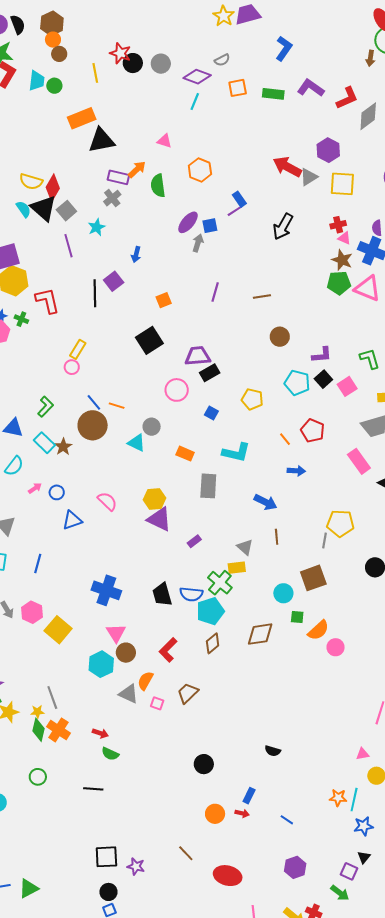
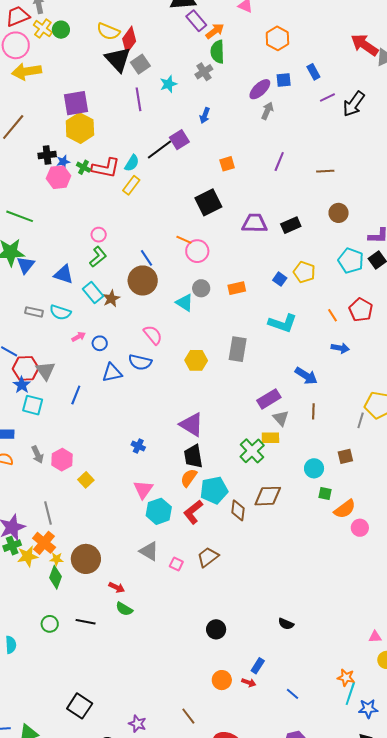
purple rectangle: (118, 177) -> (196, 21), moved, turned 30
green semicircle: (158, 186) -> (217, 52), moved
gray cross: (112, 198) -> (204, 72), moved
cyan semicircle: (23, 209) -> (132, 163), moved, turned 60
purple line: (235, 211) -> (327, 97), moved
blue square: (210, 226) -> (284, 80), moved
black line: (95, 293) -> (160, 149), turned 48
red L-shape: (47, 301) -> (106, 168), moved, turned 108
yellow rectangle: (78, 349) -> (131, 185), moved
pink circle: (72, 367) -> (99, 235), moved
black rectangle: (210, 373) -> (291, 225), moved
pink circle: (177, 390) -> (197, 251), moved
orange line: (117, 406) -> (184, 240), moved
blue square: (211, 413) -> (280, 279), moved
orange rectangle: (185, 454) -> (237, 288), moved, turned -42
cyan semicircle: (14, 466) -> (60, 312), turned 65
gray rectangle: (208, 486) -> (238, 349), moved
pink semicircle: (107, 501) -> (153, 335), moved
purple triangle: (159, 519) -> (192, 425), moved
purple rectangle: (194, 541) -> (269, 399), moved, size x1.6
blue line: (38, 563) -> (76, 395), moved
brown square: (313, 578) -> (345, 456), size x0.6
blue cross: (106, 590) -> (138, 446), size x0.5
blue semicircle: (191, 594) -> (140, 362), moved
cyan pentagon: (210, 611) -> (214, 490), moved
yellow square: (58, 630) -> (86, 480), size x0.6
brown diamond: (260, 634) -> (268, 496), moved
brown diamond: (213, 643) -> (238, 510), turned -50
brown circle: (126, 653) -> (86, 559), moved, size x1.5
cyan hexagon: (101, 664) -> (159, 511), moved
orange semicircle: (145, 681) -> (189, 478), moved
gray line: (52, 698) -> (48, 513), moved
orange cross: (58, 730) -> (44, 543), moved
black line: (93, 789) -> (86, 622), moved
cyan line: (354, 800) -> (350, 693), moved
black square: (106, 857) -> (80, 706), moved, turned 30

